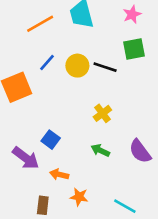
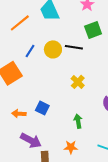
green arrow: (100, 150) -> (78, 121), moved, turned 64
purple arrow: (26, 158) -> (31, 140), moved
orange arrow: (59, 174) -> (19, 114), moved

